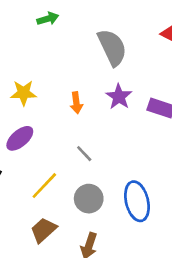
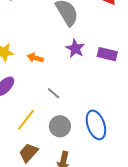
orange arrow: (76, 103) -> (35, 58), moved, turned 119

